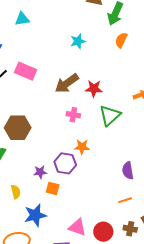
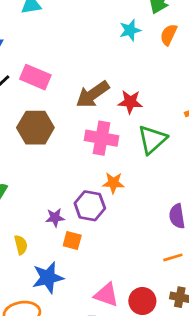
cyan star: (78, 41) -> (130, 30), moved
pink cross: (73, 115) -> (102, 138), size x1.6
brown hexagon: (18, 128) -> (35, 128), moved

